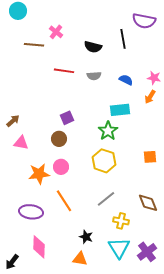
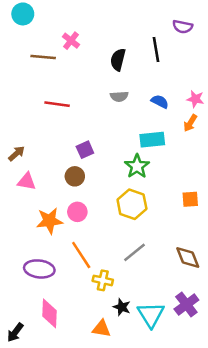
purple semicircle: (144, 21) -> (183, 27), size x0.7
black semicircle: (93, 47) -> (118, 60), turned 90
red line: (64, 71) -> (57, 104), moved
yellow cross: (121, 221) -> (103, 280), moved
black star: (86, 237) -> (122, 307), moved
purple cross: (147, 252) -> (186, 304), moved

